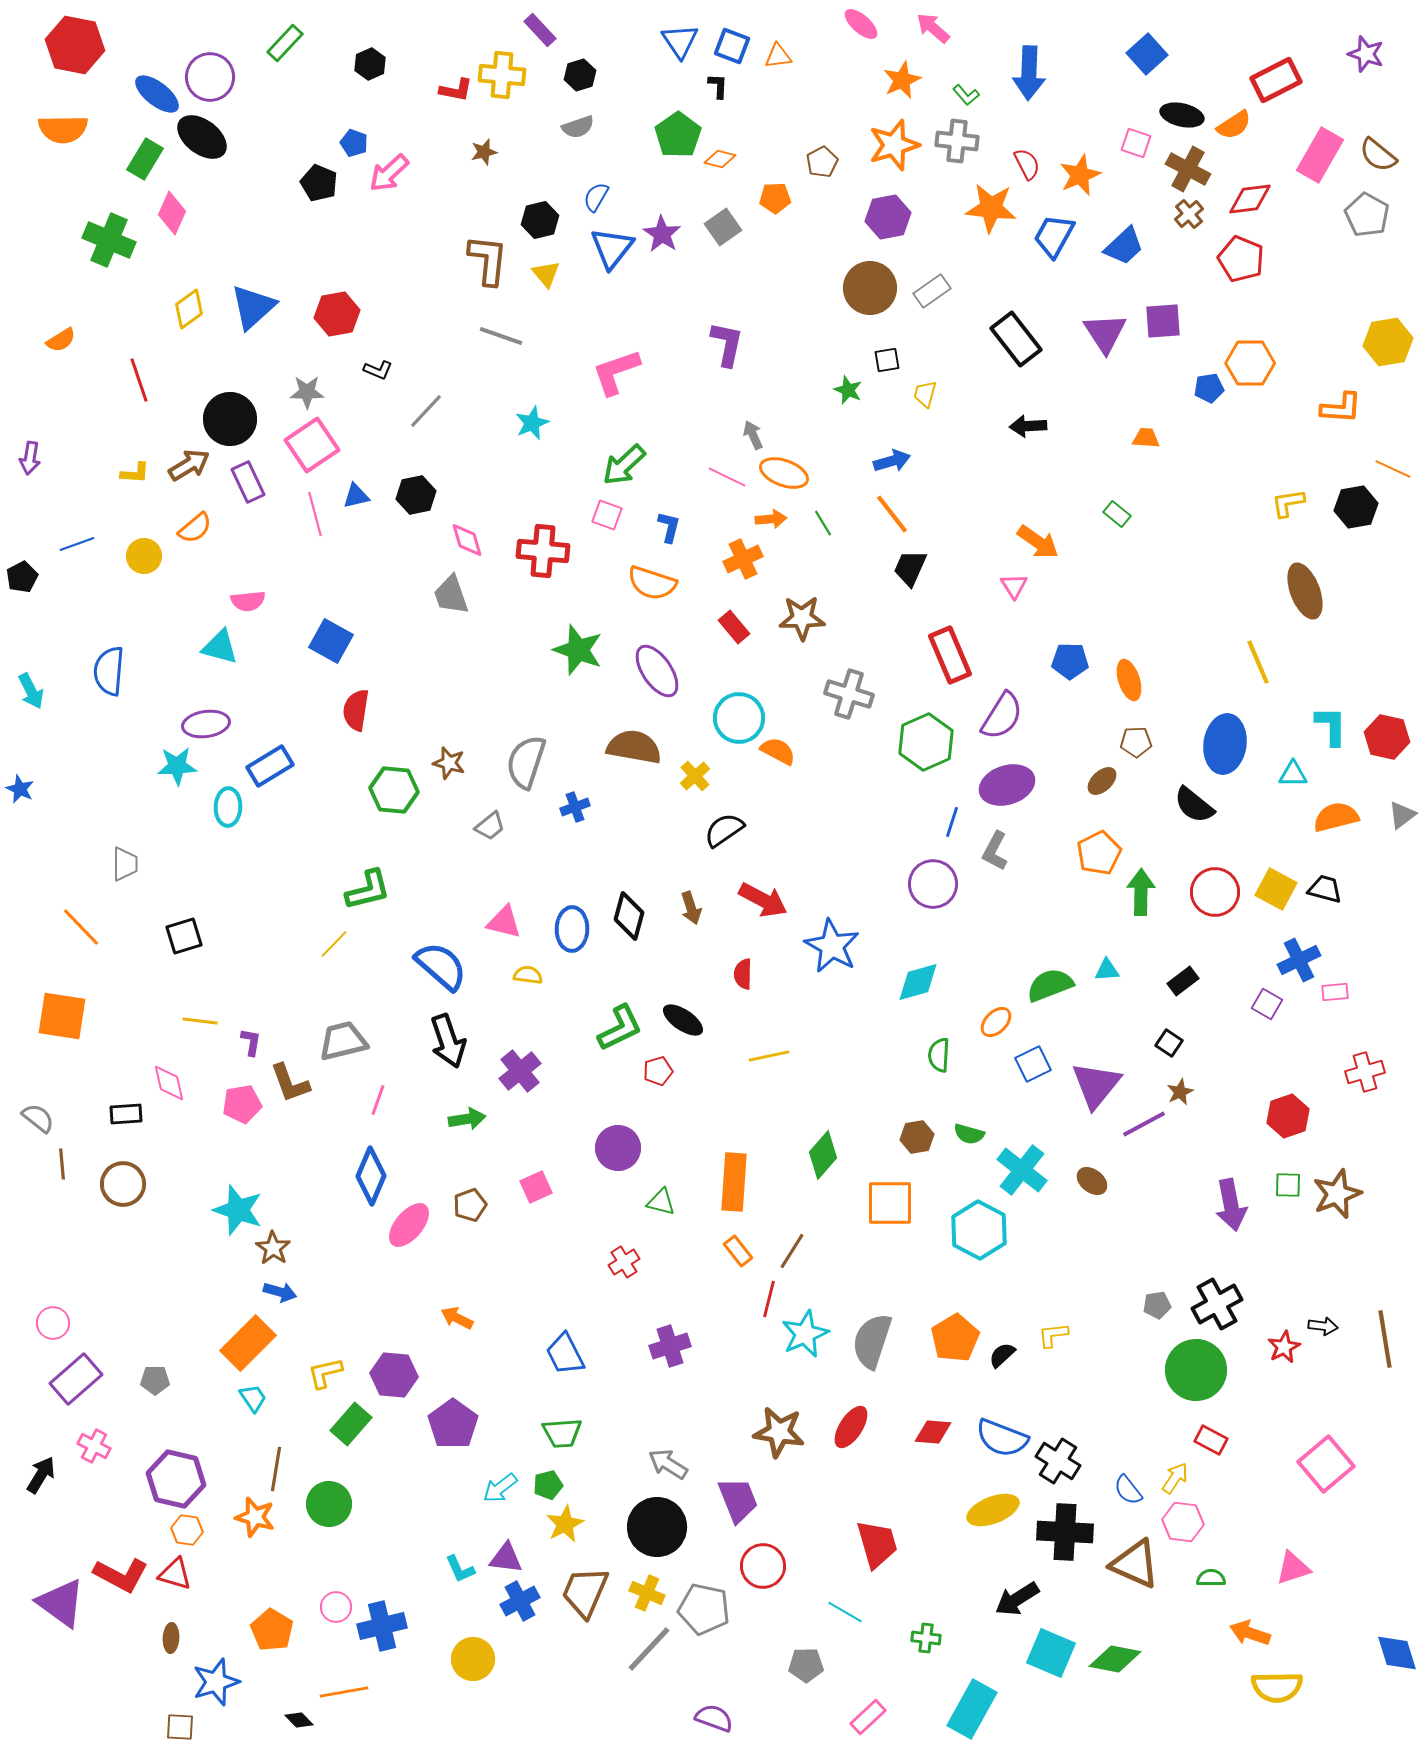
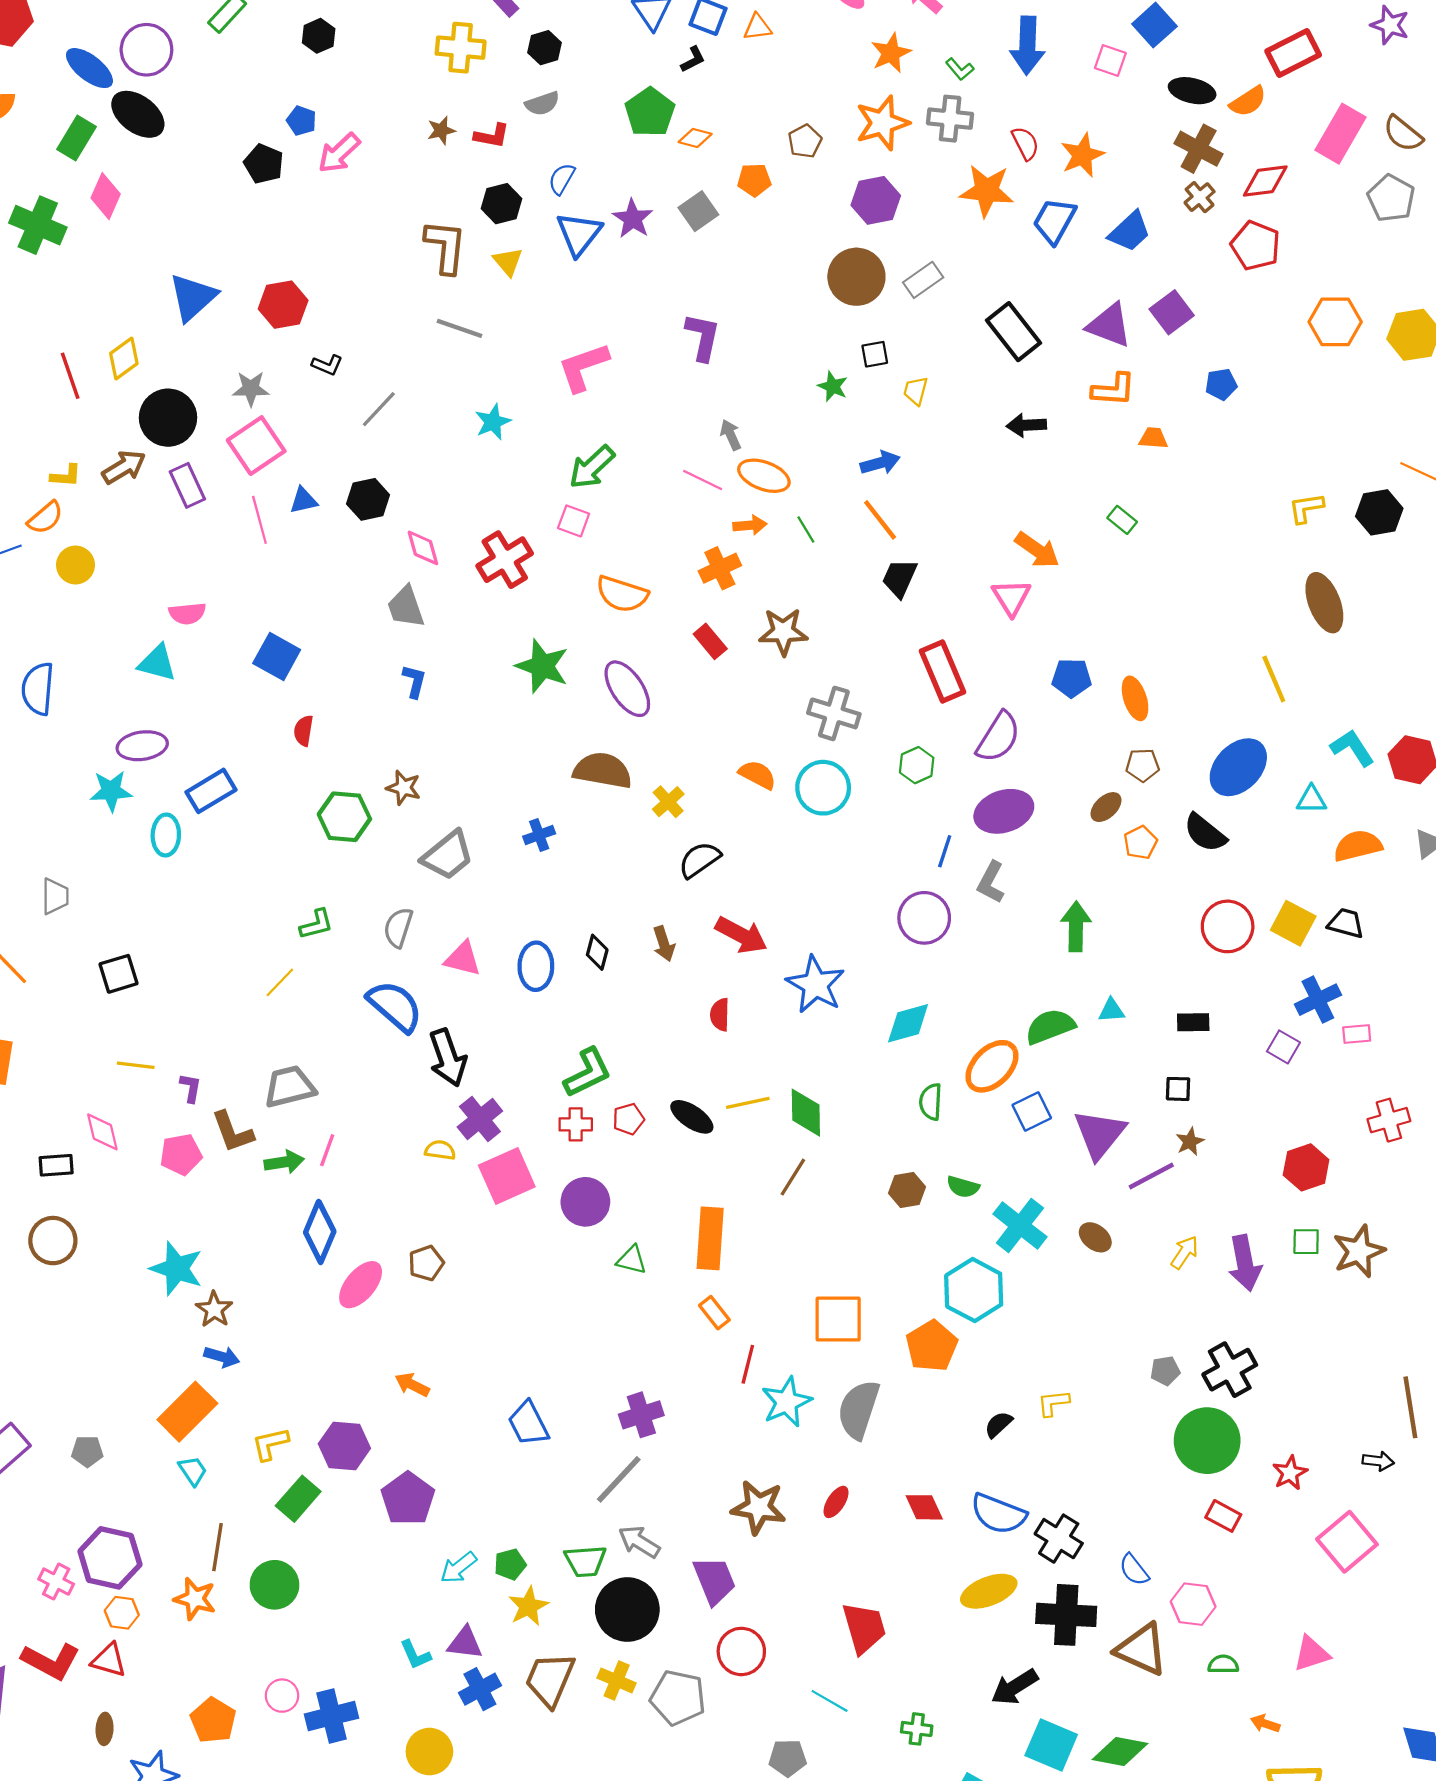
black L-shape: (718, 86) -> (693, 59), turned 60
red L-shape: (456, 90) -> (492, 136), moved
pink square: (1136, 143) -> (1110, 61), moved
yellow diamond: (189, 309) -> (124, 358), moved
purple square: (1163, 321) -> (1172, 312), turned -33
purple triangle: (1105, 333) -> (1109, 325), turned -36
orange hexagon: (1250, 363) -> (1335, 322), moved
orange L-shape: (1341, 408) -> (1114, 390), moved
blue L-shape: (669, 527) -> (414, 681), moved
orange semicircle: (195, 528) -> (45, 518), moved
red cross: (543, 551) -> (505, 560), turned -36
pink triangle: (1014, 586) -> (1011, 597), size x1.4
red semicircle: (356, 710) -> (304, 731), size x0.7
cyan circle: (739, 718) -> (823, 788), moved
cyan L-shape: (1331, 726) -> (1352, 748), turned -33
green hexagon: (926, 742) -> (917, 765), size x0.6
blue ellipse: (1225, 744) -> (1238, 767), turned 36
gray semicircle: (526, 762) -> (398, 928), moved, size x0.7
gray trapezoid: (490, 826) -> (448, 855), size x1.6
orange pentagon: (1099, 853) -> (1140, 843), moved, size x0.7
green L-shape: (368, 890) -> (316, 924), size x0.7
green arrow: (1141, 892) -> (1076, 926), moved
black diamond: (629, 916) -> (597, 952), size x0.7
yellow semicircle: (528, 975) -> (440, 1150), moved
black rectangle: (1183, 981) -> (1193, 1022), turned 36
black ellipse: (683, 1020) -> (692, 1117), moved
orange ellipse: (996, 1022) -> (992, 1066), size x1.6
black arrow: (448, 1041) -> (448, 1058), moved
black square: (1169, 1043) -> (1178, 1089), turned -32
green arrow: (467, 1119) -> (284, 1162), moved
green diamond: (823, 1155) -> (806, 1113), moved, turned -42
pink square: (536, 1187) -> (507, 1176), moved, size x1.6
orange square: (890, 1203) -> (838, 1319), moved
brown line: (792, 1251) -> (793, 1177), moved
red cross: (624, 1262) -> (576, 1124), moved, turned 32
black arrow: (1323, 1326) -> (1378, 1461), moved
orange pentagon: (955, 1338) -> (932, 1346), moved
red star: (1284, 1347) -> (1290, 1473), moved
red ellipse: (851, 1427) -> (836, 1502), size x0.7
red diamond: (933, 1432) -> (924, 1507), turned 60
green trapezoid: (562, 1433) -> (585, 1561), moved
pink cross: (94, 1446) -> (56, 1582), moved
yellow arrow: (1175, 1478) -> (1185, 1252), moved
orange arrow: (1250, 1633) -> (1265, 1724), size x0.7
gray line: (649, 1649) -> (619, 1479), moved

